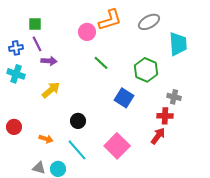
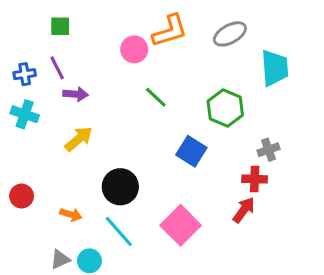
green square: (35, 24) -> (60, 26), moved
gray cross: (174, 97) -> (268, 150), turned -32
black circle: (78, 121) -> (120, 187), size x1.5
gray triangle: (39, 168) -> (60, 259), turned -40

